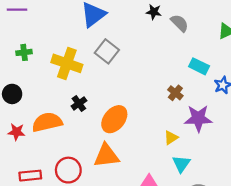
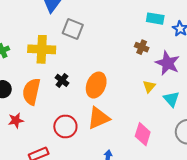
purple star: (198, 118) -> (168, 63), turned -30
orange semicircle: (47, 122) -> (31, 92), moved, turned -48
cyan triangle: (181, 164) -> (171, 99), moved
red circle: (68, 170) -> (65, 126), moved

